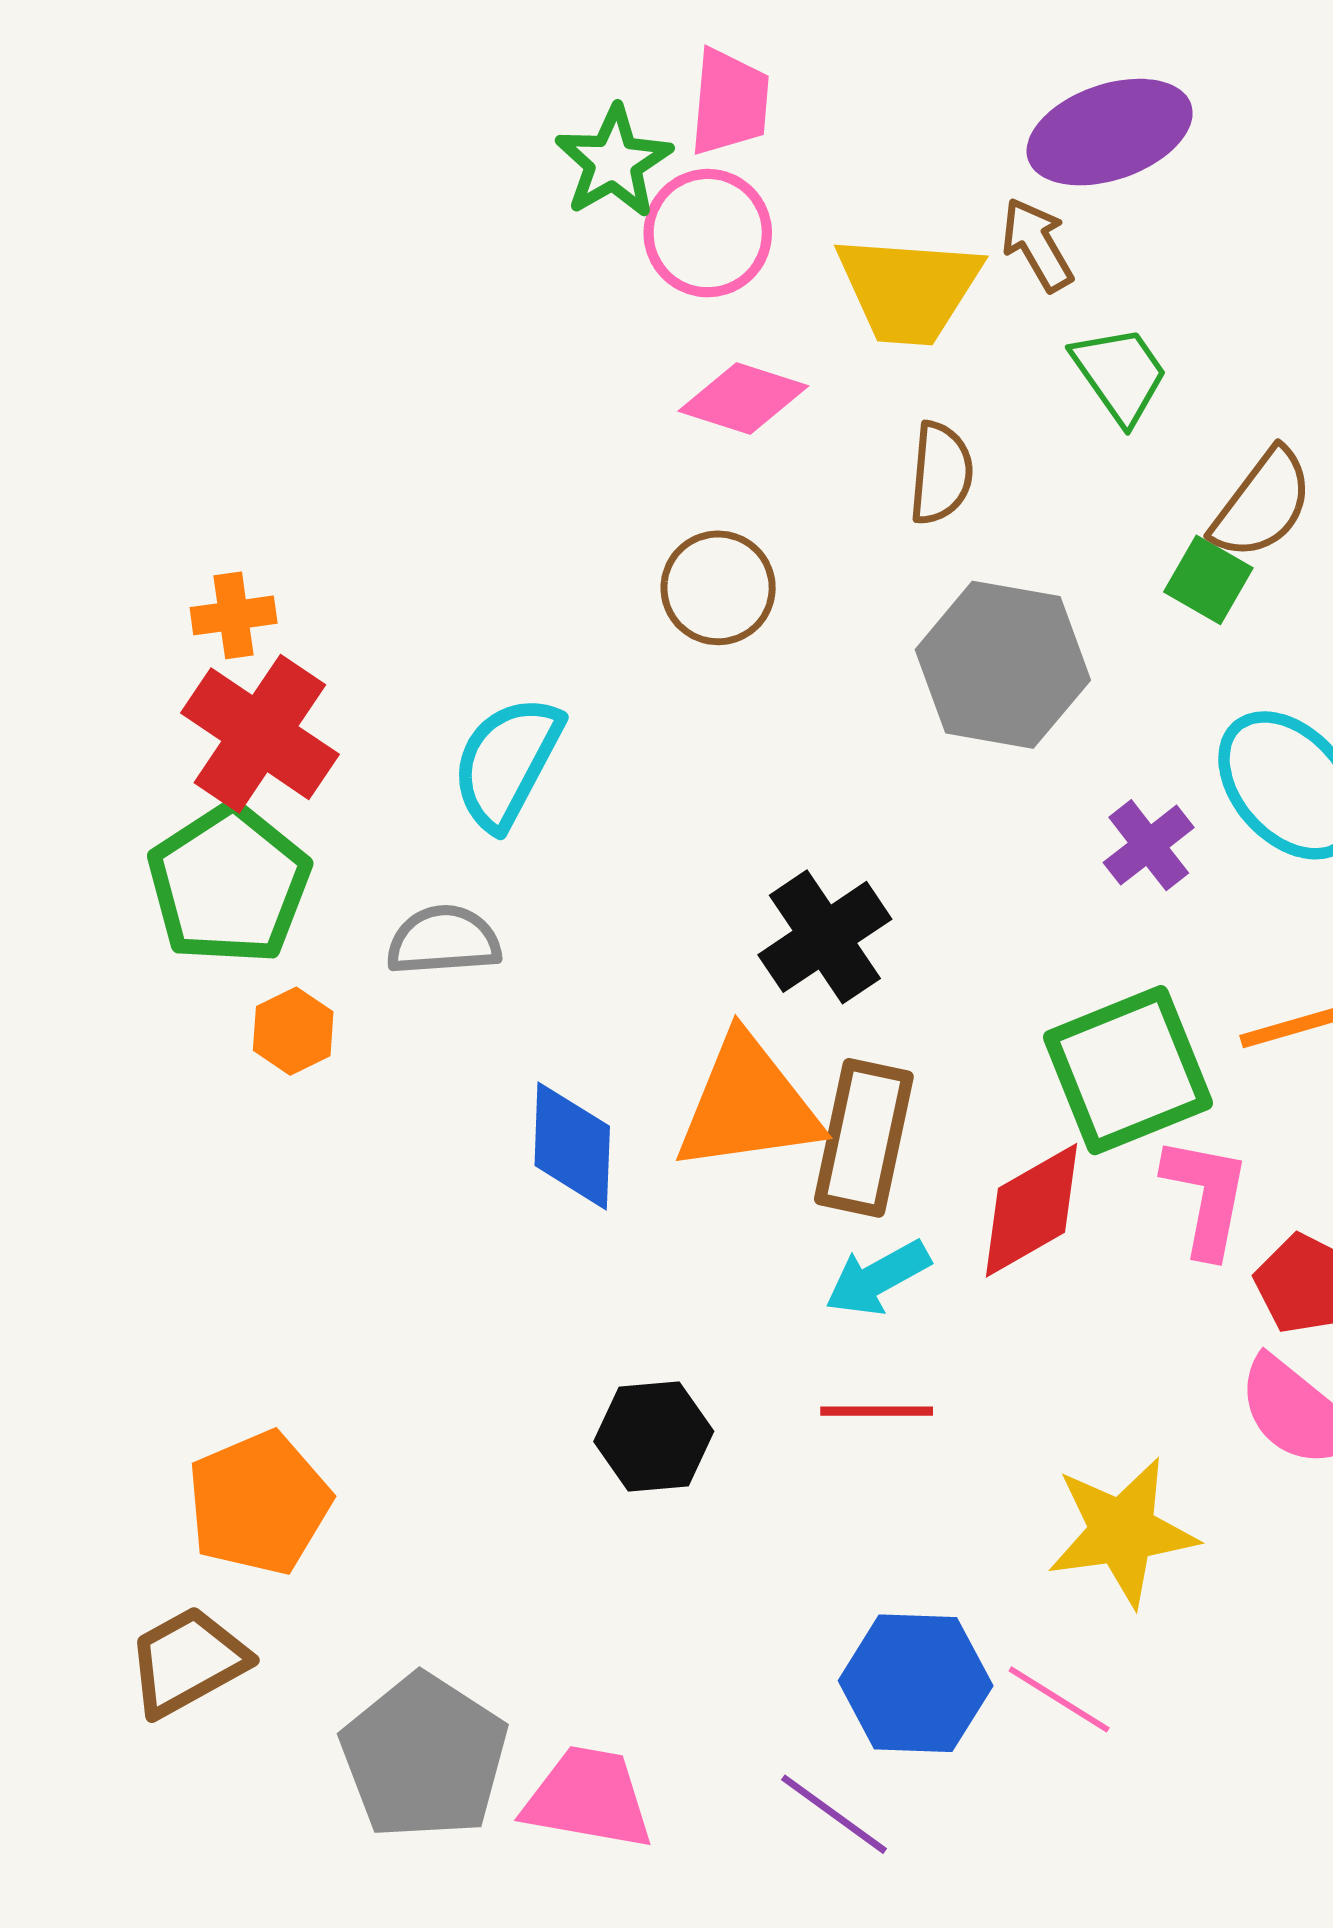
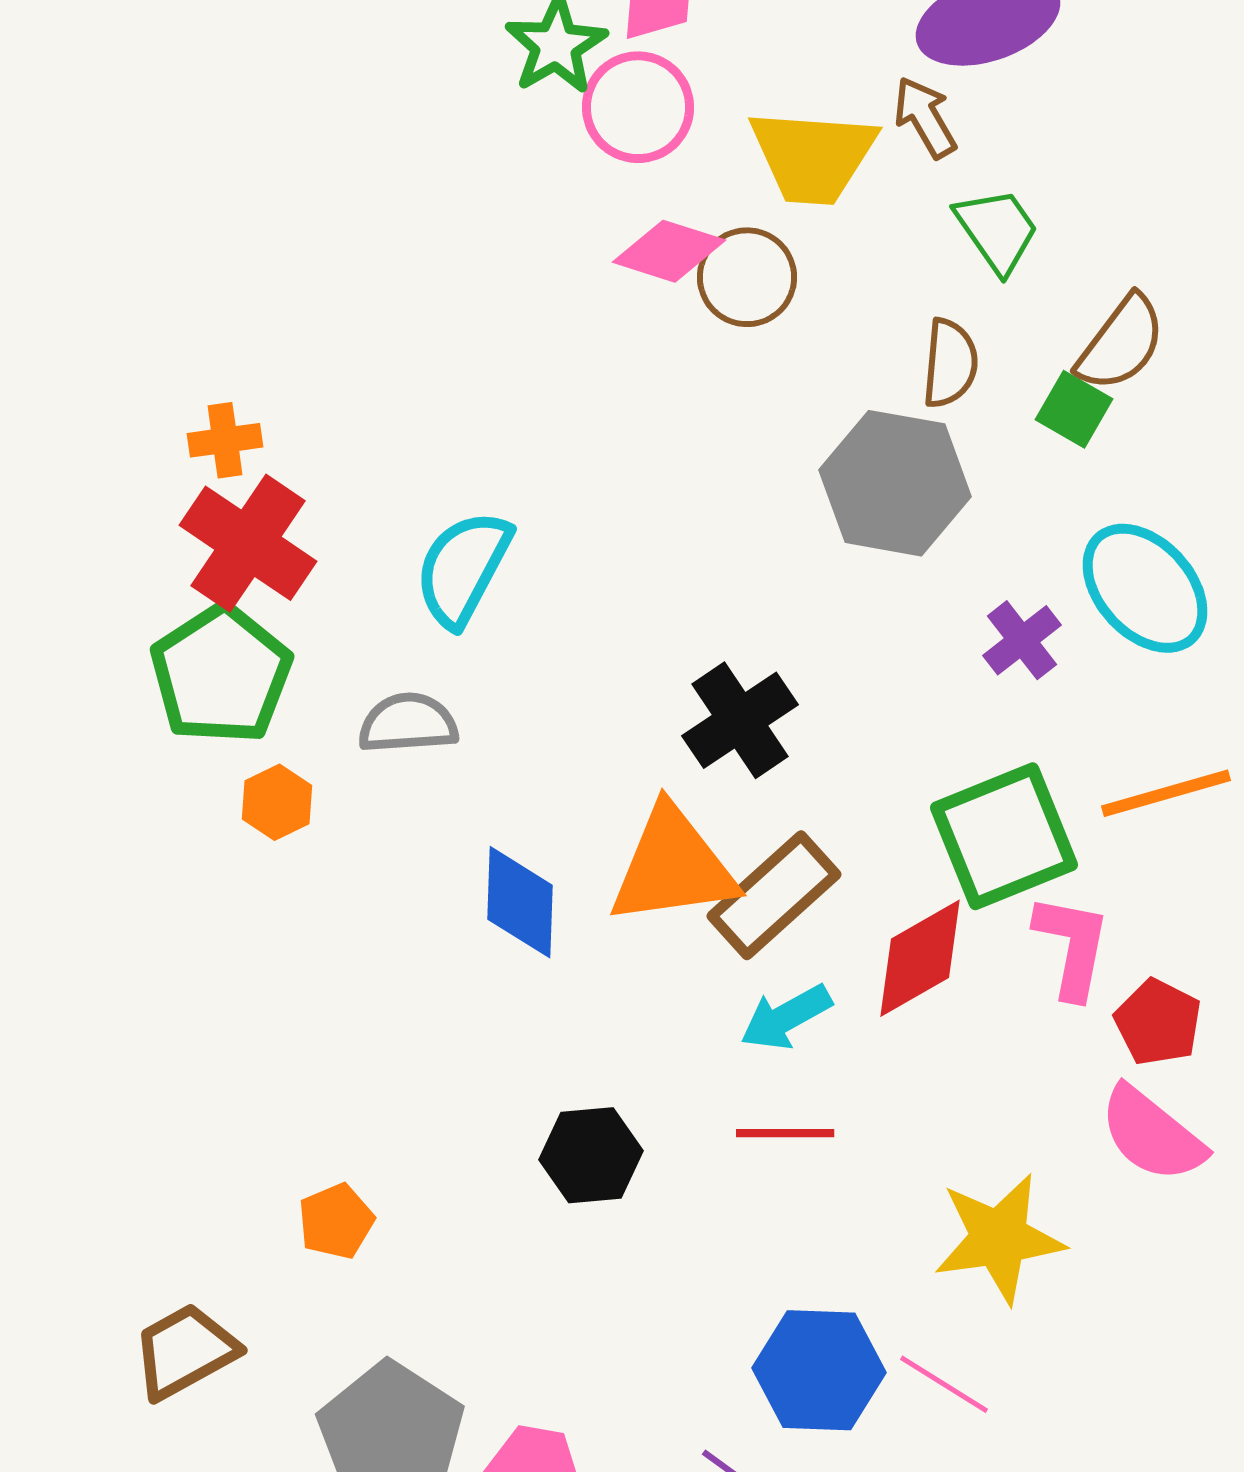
brown semicircle: (941, 473) -> (950, 363), moved
brown circle: (718, 588) -> (747, 277), moved
brown rectangle: (864, 1138) -> (774, 895), turned 36
orange pentagon: (259, 1503) -> (336, 1221), moved, size x0.6

